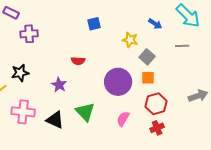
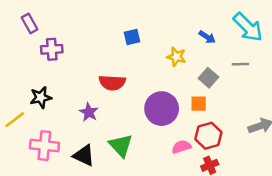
purple rectangle: (11, 13) -> (30, 23), turned 35
gray square: (147, 57) -> (208, 78), moved
red semicircle: (78, 61) -> (112, 83), size x1.5
pink semicircle: (123, 119) -> (181, 147), moved, turned 42

